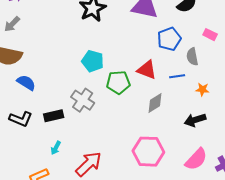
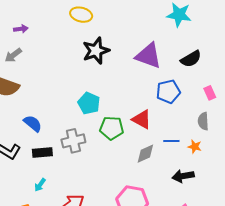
pink rectangle: (210, 35) -> (210, 93), turned 32
gray semicircle: (192, 57) -> (203, 121), moved
blue line: (177, 76) -> (171, 141), moved
blue semicircle: (26, 83) -> (33, 123), moved
gray cross: (83, 100) -> (73, 141), turned 35

